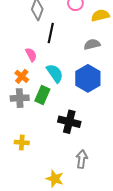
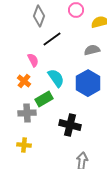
black line: (51, 33) -> (52, 39), turned 42
green rectangle: (42, 95) -> (44, 99), turned 36
gray cross: (20, 98) -> (27, 113), moved

